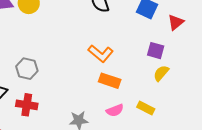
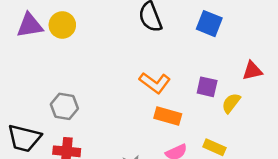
red triangle: (176, 22) -> (252, 71), moved, turned 30
purple square: (156, 51) -> (207, 87), moved

